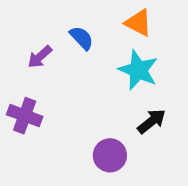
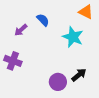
orange triangle: (138, 23) -> (86, 12), moved
black arrow: (152, 121) -> (79, 75), moved

